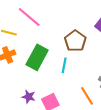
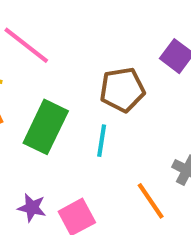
brown pentagon: (75, 41) -> (122, 90), turned 30

